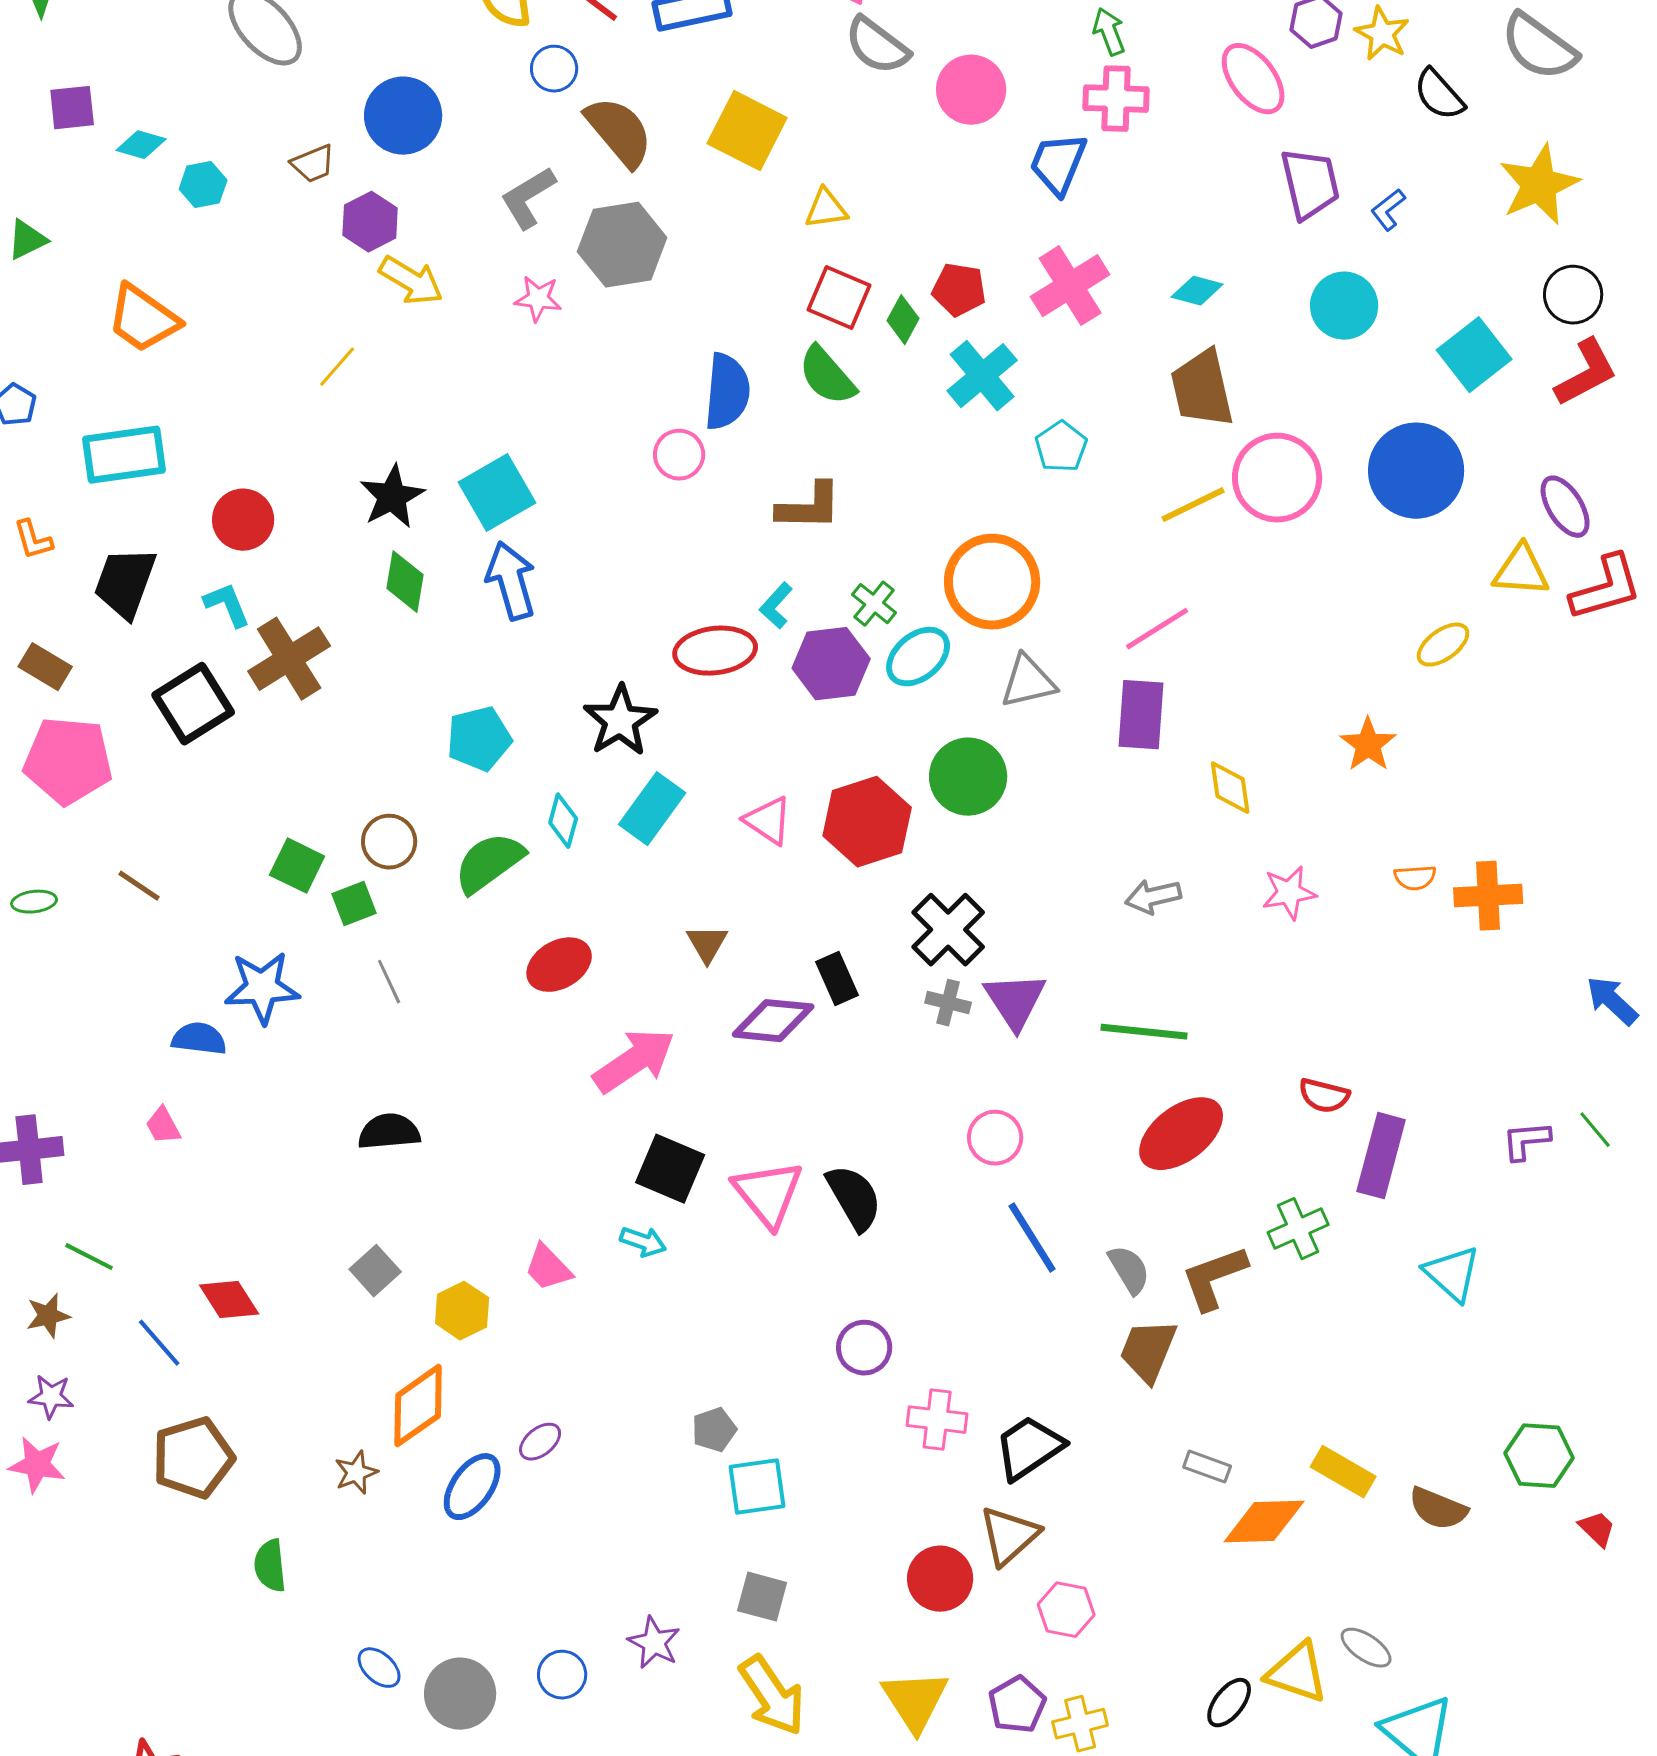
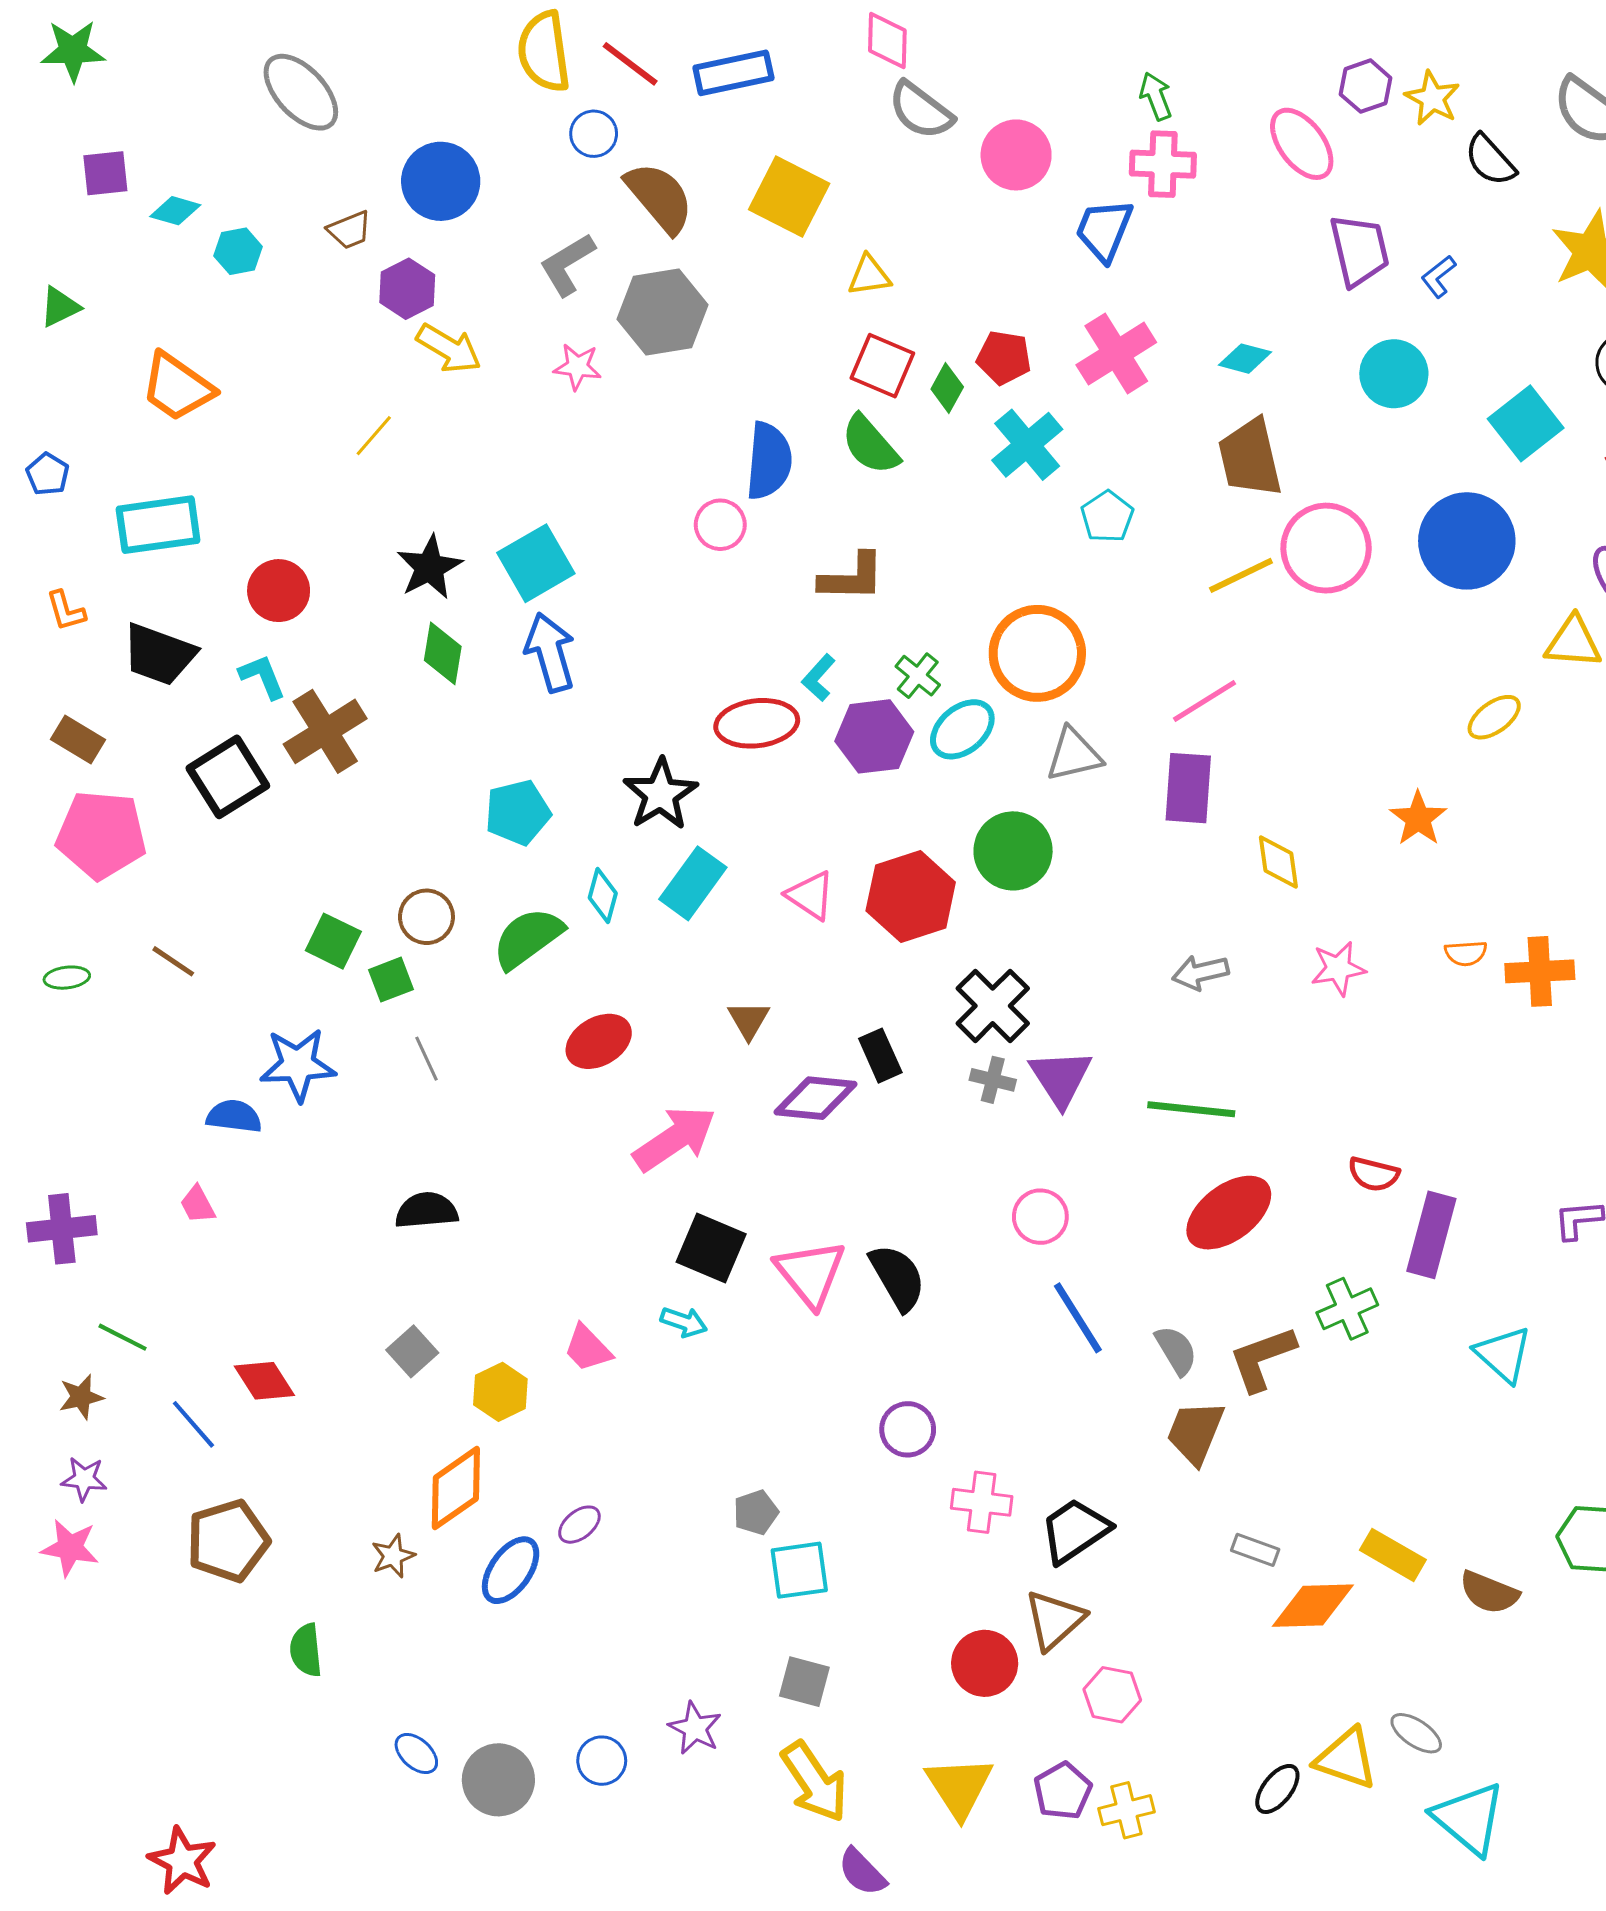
black trapezoid: (125, 583) -> (159, 654), turned -90

